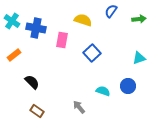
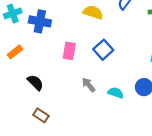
cyan cross: (12, 21) -> (13, 13), turned 35
pink rectangle: (62, 40) -> (69, 51), moved
gray arrow: (79, 107) -> (89, 85), moved

